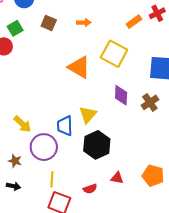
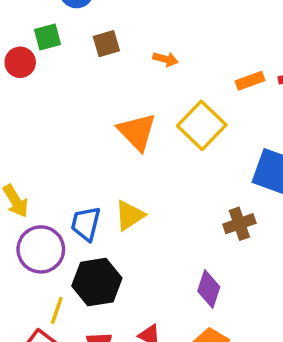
brown square: (49, 23) -> (106, 44), turned 35
purple diamond: (121, 95) -> (209, 289), moved
black hexagon: (97, 145) -> (97, 282), moved
yellow line: (52, 179) -> (57, 310), moved

